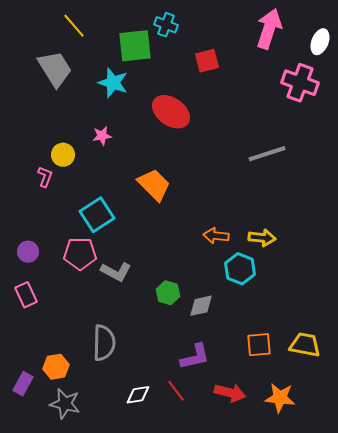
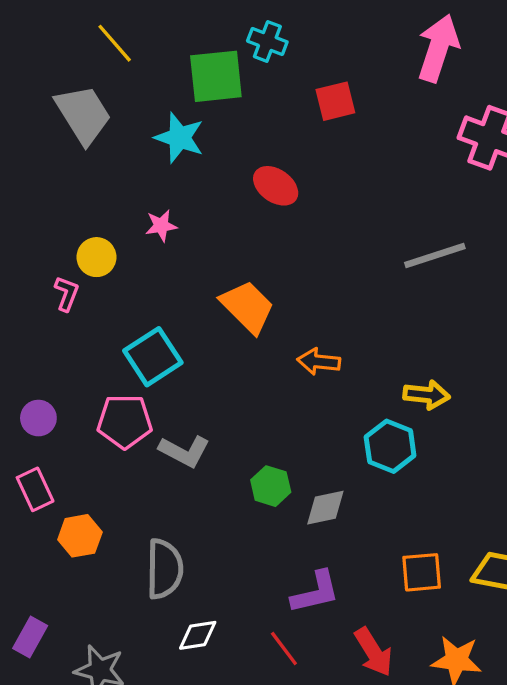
red ellipse: (171, 112) -> (276, 186), size x0.7
orange arrow: (216, 236) -> (319, 362), moved
orange hexagon: (56, 367) -> (80, 536), moved
red arrow: (230, 393) -> (373, 652), turned 44
white diamond: (138, 395) -> (198, 635), moved

